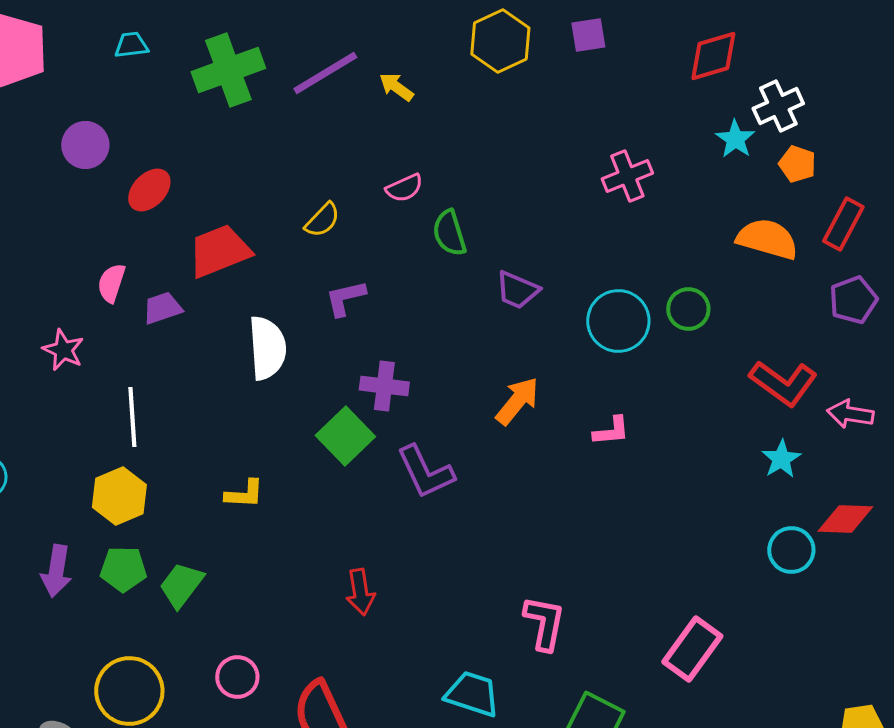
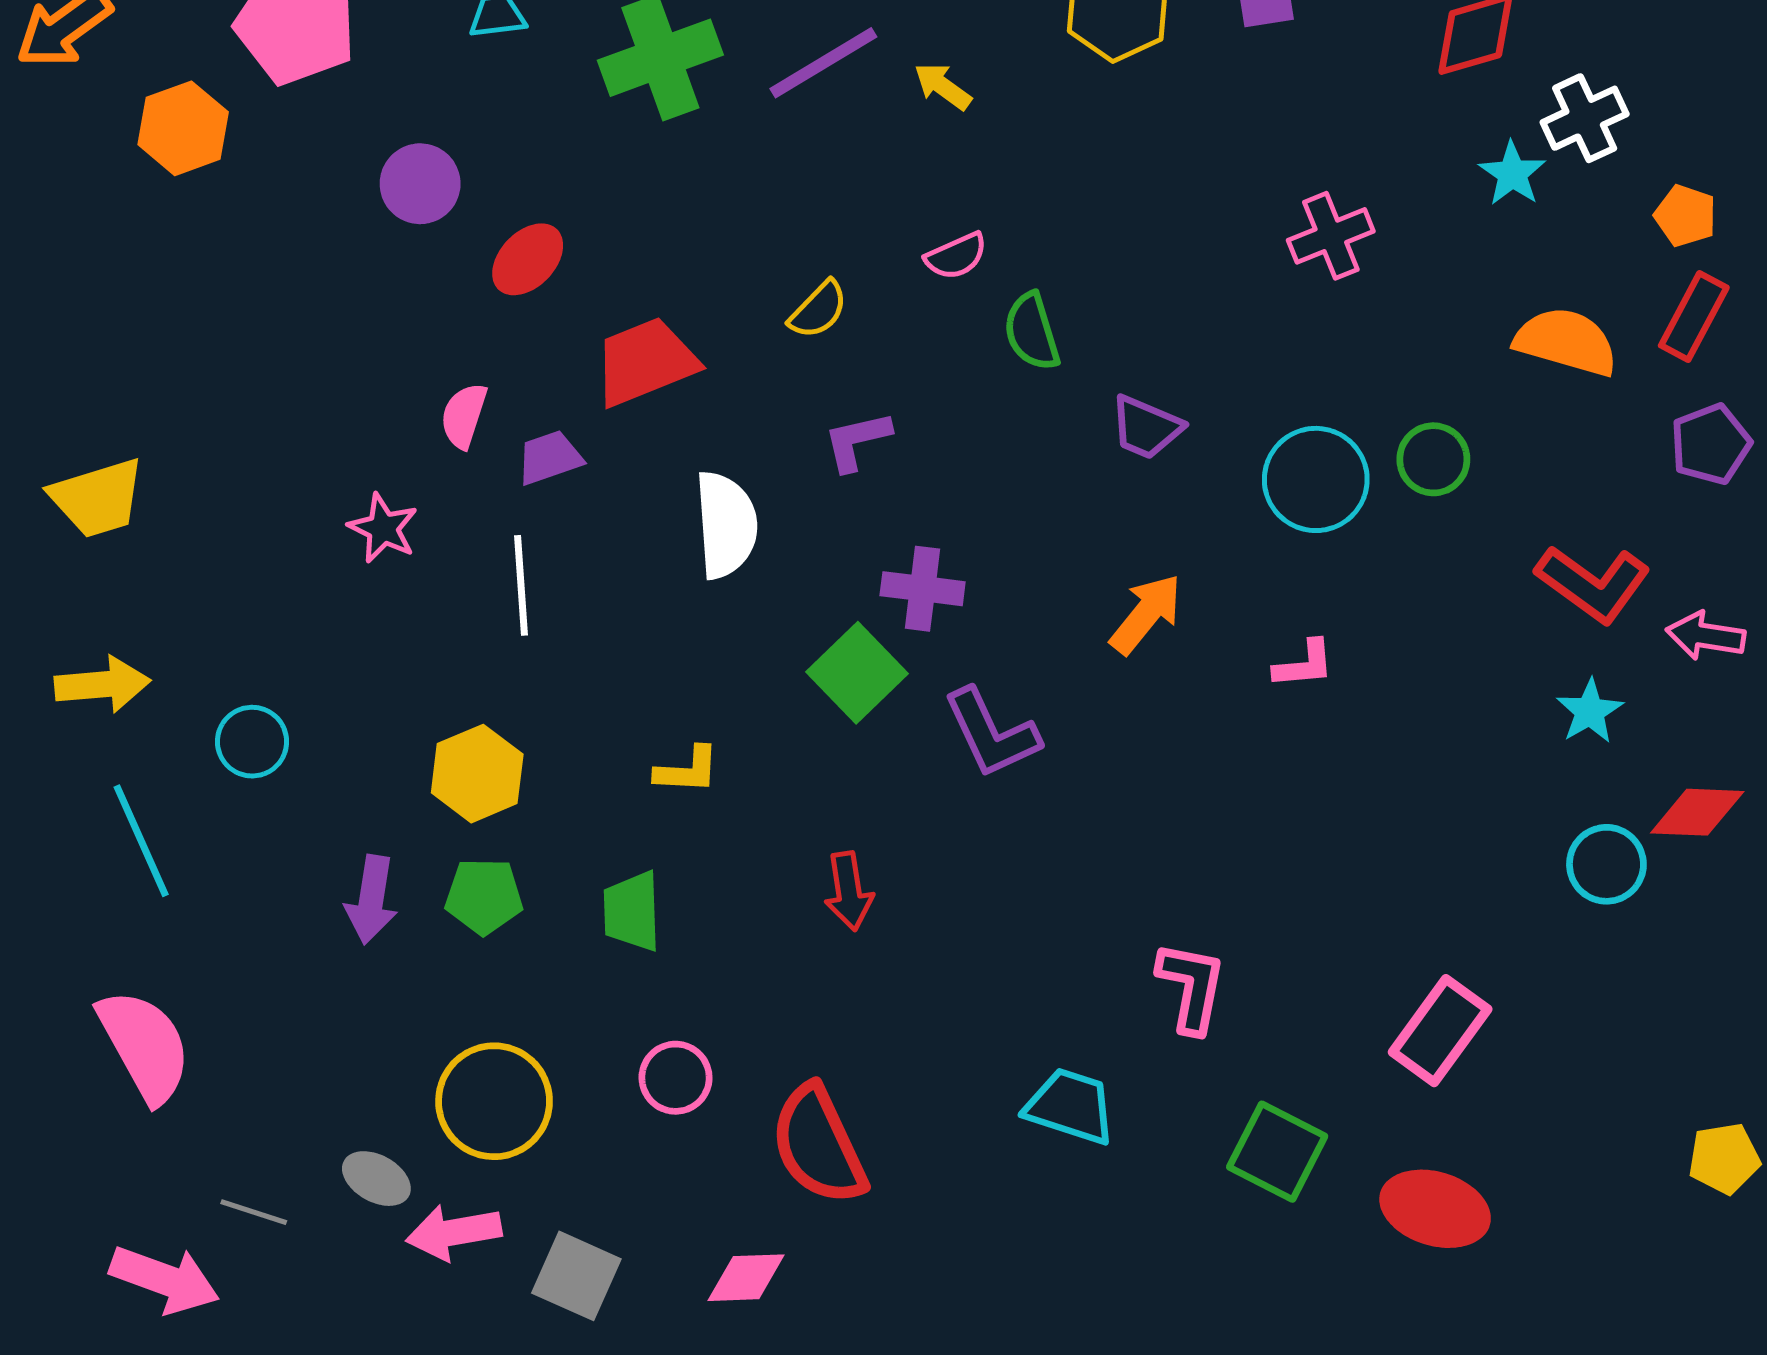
orange pentagon: (797, 164) -> (1685, 216), moved
white line: (132, 417) -> (521, 585), moved
green trapezoid: (181, 585) -> (632, 911), moved, turned -39
red arrow: (360, 592) -> (849, 891), moved

